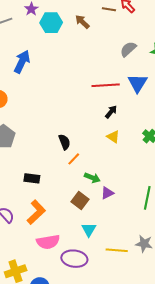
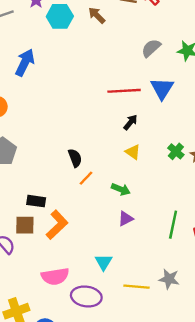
green arrow: (92, 178) -> (121, 189), moved
brown square: (80, 200) -> (25, 225), moved, turned -36
orange L-shape: (36, 212) -> (57, 225), moved

